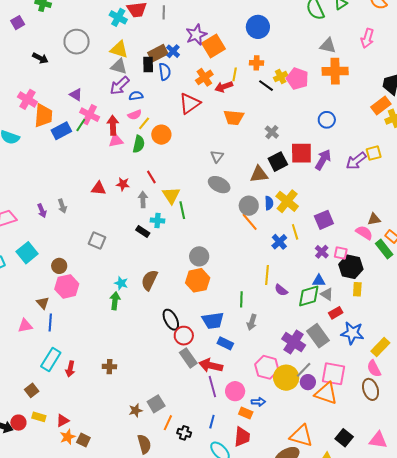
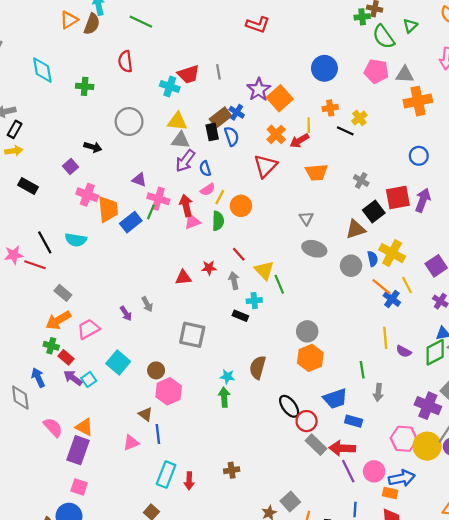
purple square: (18, 23) -> (70, 166), moved
pink pentagon: (297, 79) -> (376, 71), moved
blue semicircle: (136, 96) -> (205, 169), turned -88
orange line: (250, 222) -> (381, 287), moved
gray square: (97, 240) -> (192, 335), size x1.4
blue arrow: (258, 402) -> (402, 478), size x1.6

